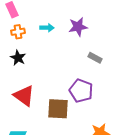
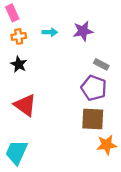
purple pentagon: (81, 91) -> (94, 88), moved
brown square: (58, 109) -> (93, 119), moved

